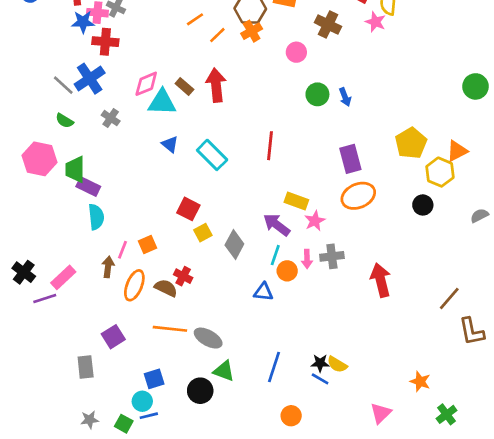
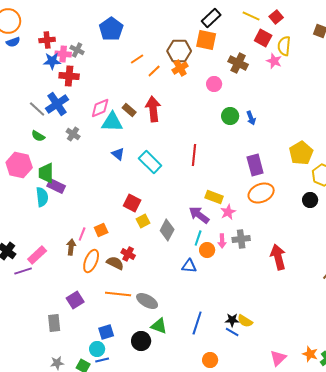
cyan semicircle: (96, 217) -> (42, 197), moved
orange star: (420, 381) -> (310, 354), moved

